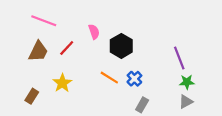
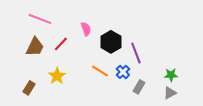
purple line: (179, 58) -> (136, 53), moved
gray rectangle: (142, 105) -> (139, 87), moved

